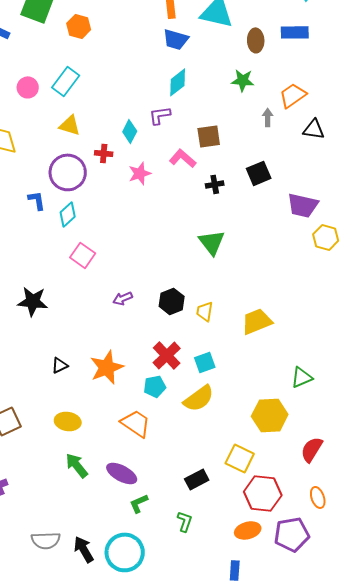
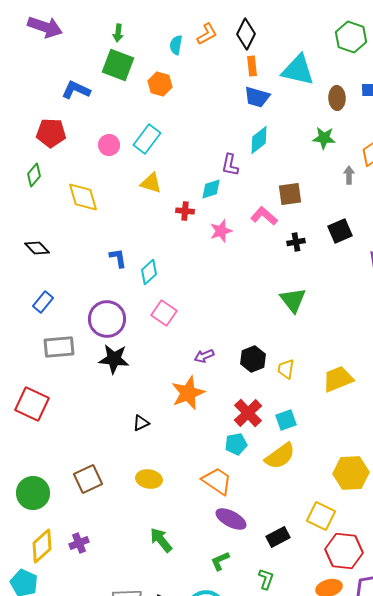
purple L-shape: (160, 115) -> (230, 165), moved, turned -70
cyan diamond: (130, 131) -> (211, 189), turned 45
purple circle: (68, 172) -> (107, 319), moved
orange star: (107, 367) -> (188, 393), moved
green arrow: (77, 465) -> (161, 540), moved
purple ellipse: (122, 473) -> (231, 519), moved

